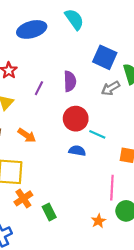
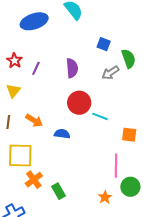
blue square: (105, 57) -> (104, 44), size x0.6
purple line: (39, 88) -> (36, 68), moved
blue semicircle: (77, 151) -> (62, 134), moved

